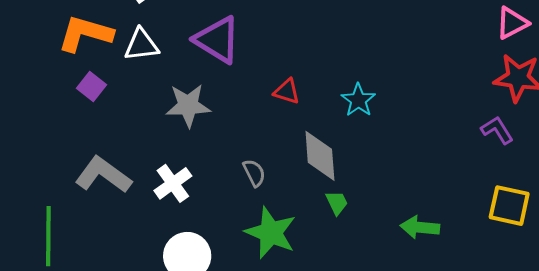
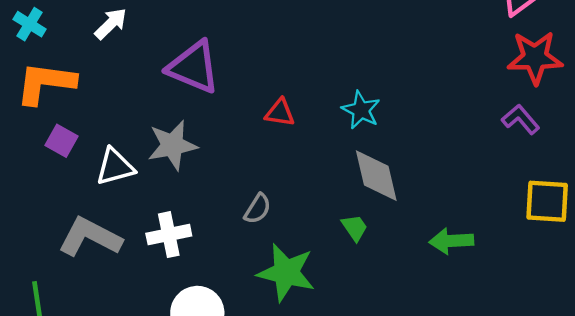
white triangle: (141, 45) -> (115, 167), moved
gray diamond: (320, 156) -> (376, 176), moved
gray semicircle: (254, 173) -> (258, 209), turned 68
white cross: (173, 183) -> (169, 235), turned 33

